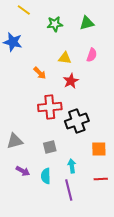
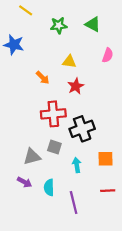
green triangle: (87, 23) -> (93, 24), turned 42
pink semicircle: (92, 55) -> (108, 55), moved
gray triangle: (15, 141) -> (32, 157), moved
gray square: (50, 147) -> (54, 147), moved, turned 32
cyan arrow: (72, 166) -> (77, 165), moved

